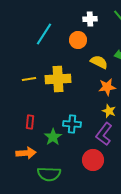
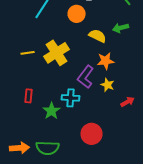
yellow cross: (58, 79) -> (57, 53), turned -30
purple L-shape: (104, 134) -> (86, 77), moved
orange arrow: (26, 153) -> (20, 148), moved

